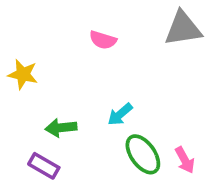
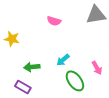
pink arrow: (185, 160) -> (97, 68), moved

